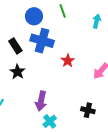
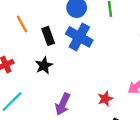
red star: (68, 61) -> (105, 99), moved

